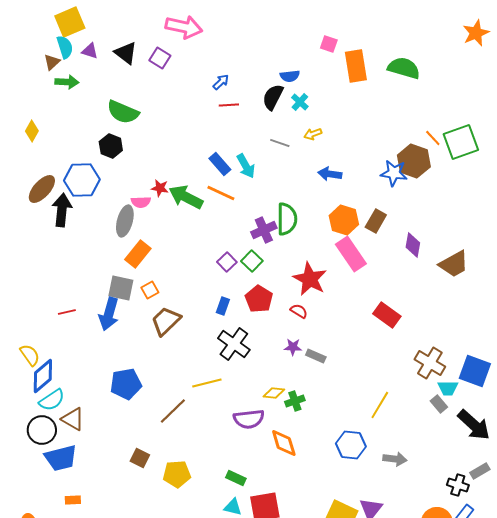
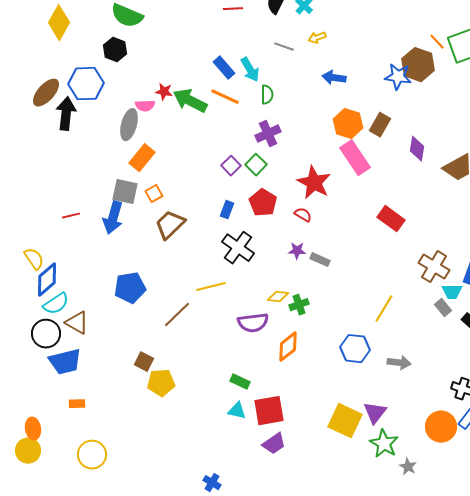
yellow diamond: (32, 131) -> (59, 23), moved, size x1.6
green semicircle: (287, 219) -> (267, 95), moved, size x0.6
orange diamond: (284, 443) -> (288, 347), turned 68
yellow pentagon: (177, 474) -> (161, 383), moved

